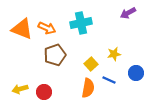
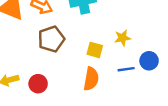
yellow square: (91, 64) -> (95, 50), turned -32
blue line: (109, 80) -> (126, 69), moved, turned -32

